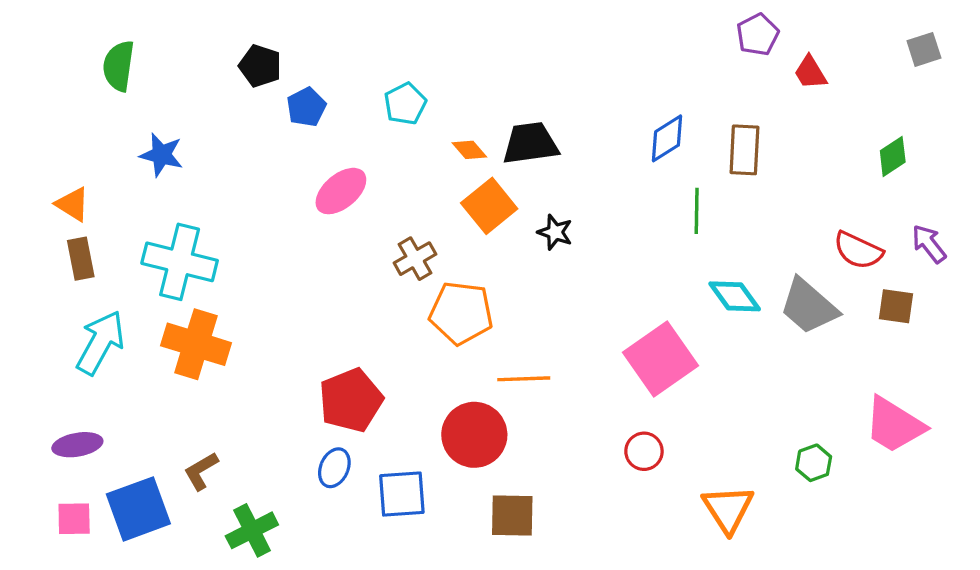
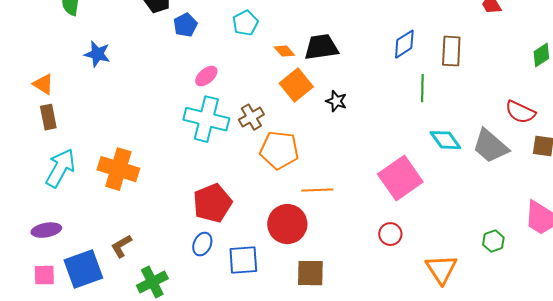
pink ellipse: (341, 191) -> (206, 76), size x0.7
cyan cross: (180, 262) -> (206, 119), moved

